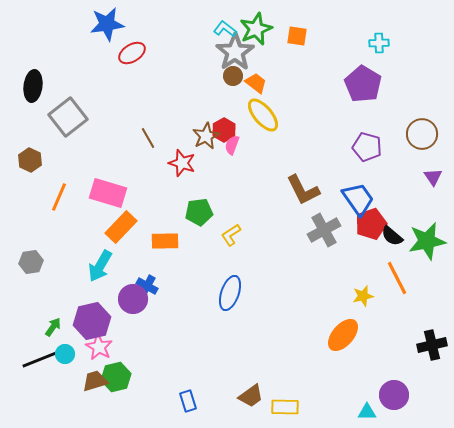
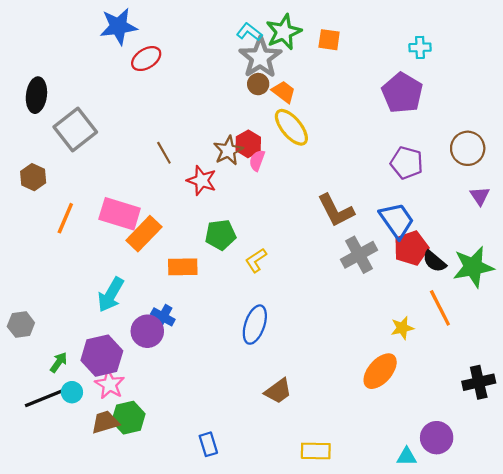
orange rectangle: (121, 227) -> (144, 234), moved
gray hexagon: (31, 262) -> (21, 325), moved
brown trapezoid: (251, 396) -> (278, 391), moved

